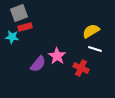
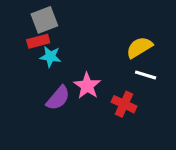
gray square: (19, 13) -> (44, 20), moved
cyan star: (12, 37) -> (50, 57), moved

